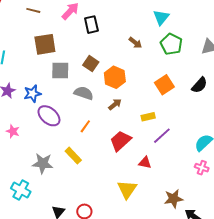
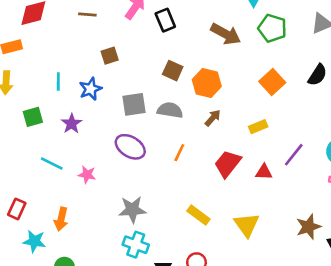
brown arrow: (135, 43) -> (226, 34), size x1.6
brown square: (45, 44) -> (110, 56), size x0.6
gray square: (60, 70) -> (134, 104), moved
blue star: (32, 94) -> (91, 89), moved
purple line: (162, 136) -> (294, 155), moved
yellow rectangle: (73, 156) -> (198, 215), moved
red triangle: (145, 163) -> (264, 172), moved
cyan cross: (21, 190) -> (136, 245), moved

